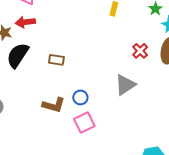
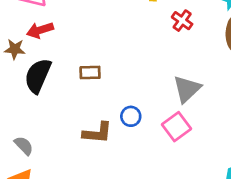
red cross: (140, 51) -> (182, 21), moved
pink square: (84, 122) -> (177, 127), moved

